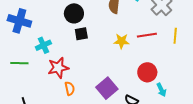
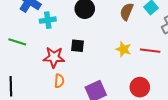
black square: (81, 34) -> (78, 46), moved
cyan cross: (43, 45) -> (48, 20), moved

